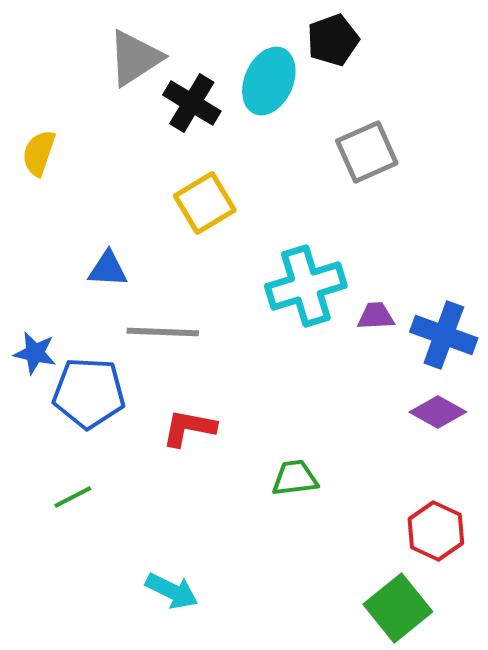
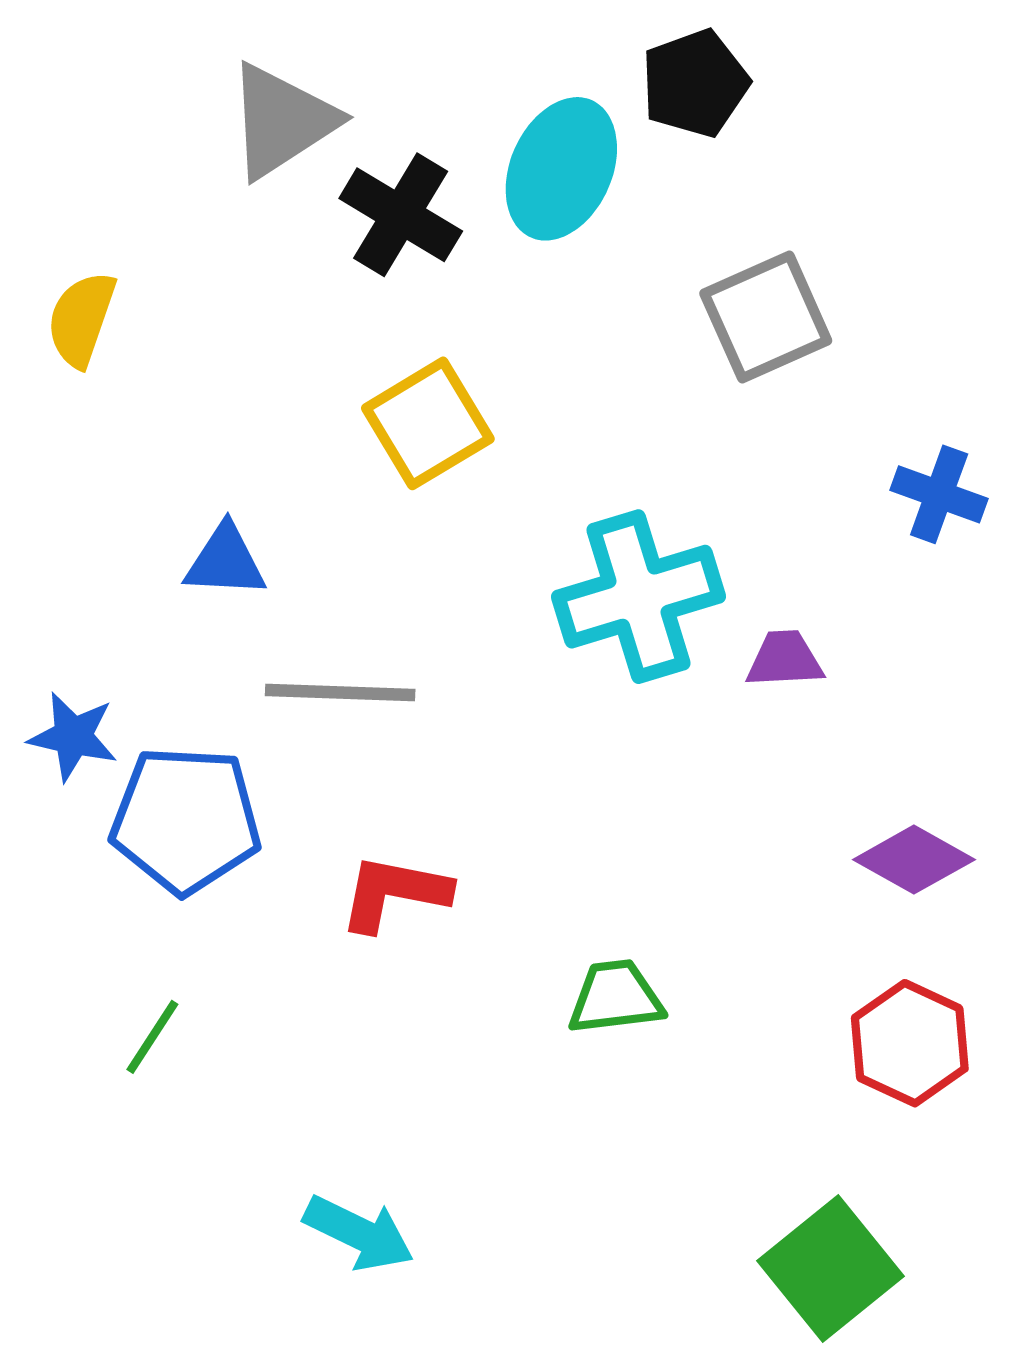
blue cross: (444, 335) -> (939, 494), moved, size x0.7
green line: (73, 497) -> (152, 1037), turned -30
red hexagon: (436, 531) -> (910, 1043), moved

